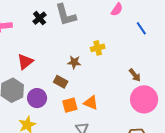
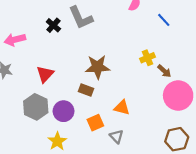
yellow cross: (98, 48) -> (148, 58), moved
brown star: (74, 62) -> (97, 67), size x1.6
orange square: (70, 105) -> (95, 123), moved

